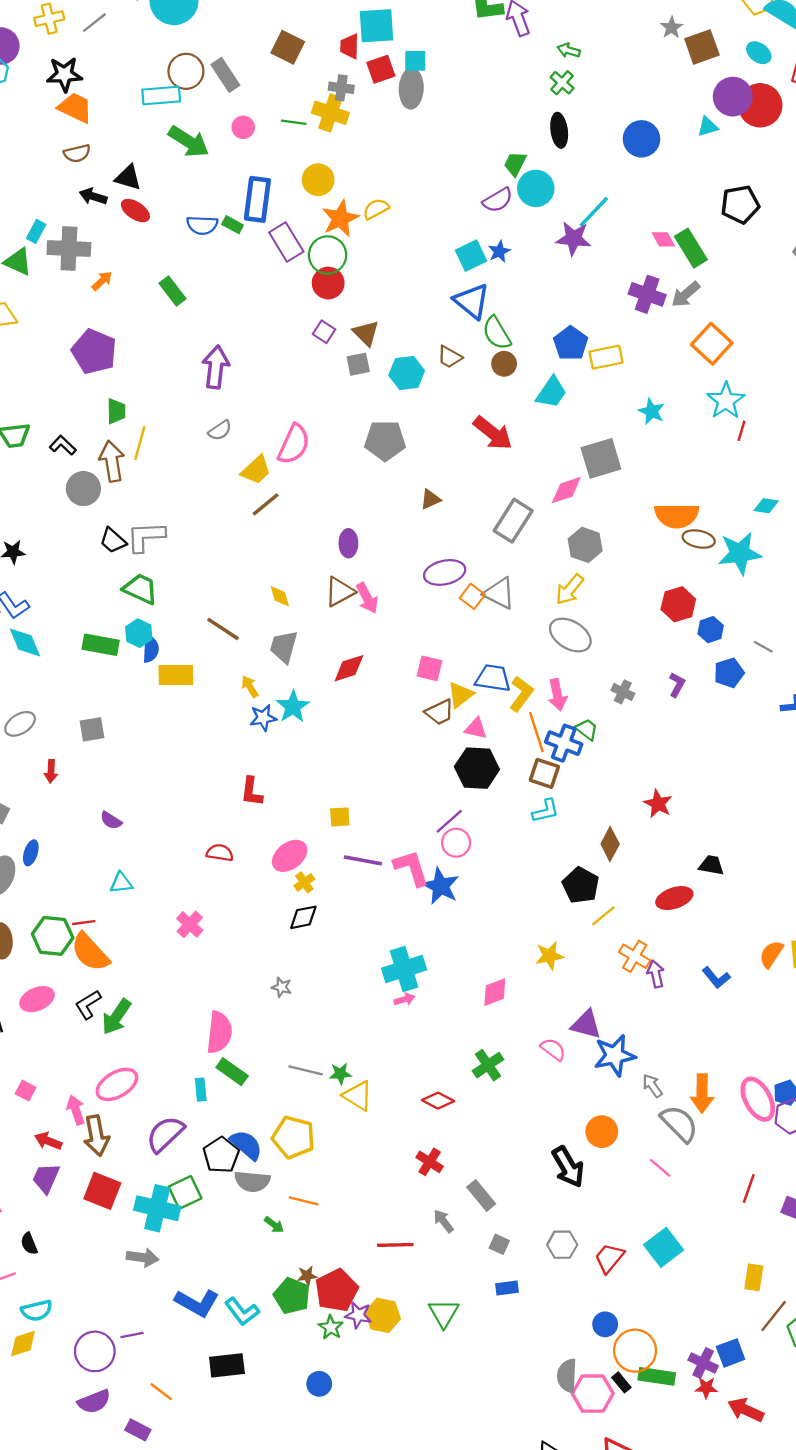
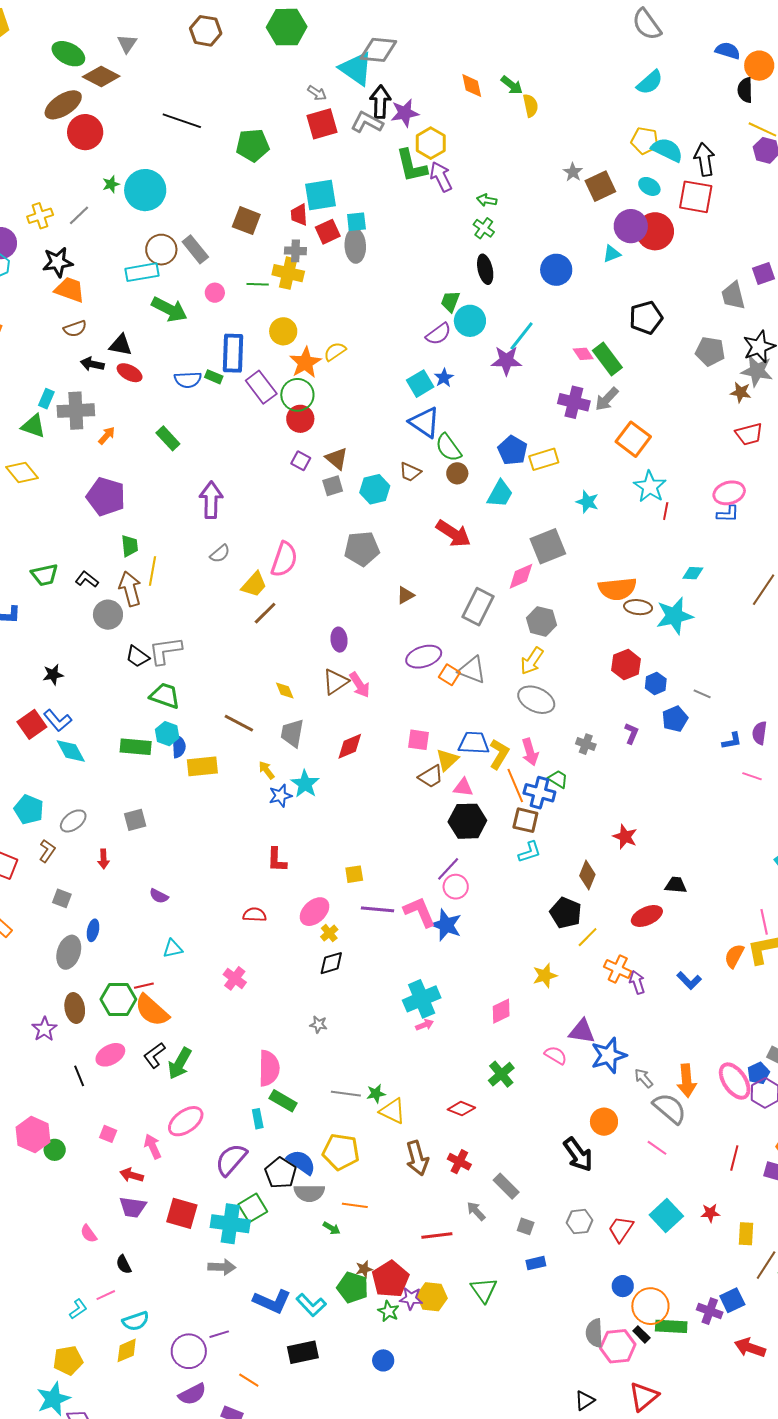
brown arrow: (96, 1136) -> (417, 1158), moved
purple trapezoid: (46, 1178) -> (133, 1207), turned -100
red star: (706, 1388) -> (710, 1213), moved

